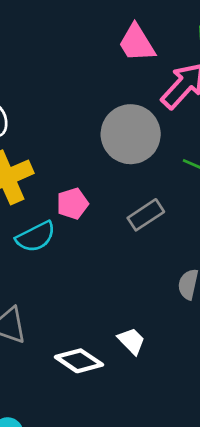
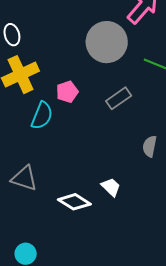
cyan semicircle: (36, 237) -> (42, 116), turned -40

